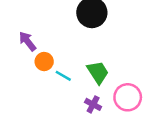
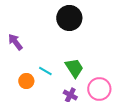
orange circle: (44, 62) -> (26, 81), moved

